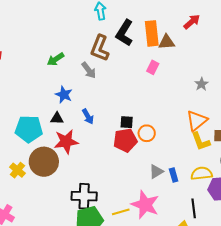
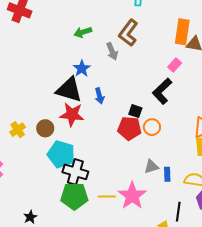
black L-shape: (124, 33) -> (162, 91), moved
black triangle: (57, 118) -> (69, 90), size x2.0
cyan pentagon: (29, 129) -> (61, 154), moved
brown circle: (44, 162) -> (45, 128), size x0.6

